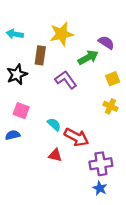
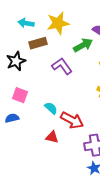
cyan arrow: (15, 34) -> (26, 23), moved
brown rectangle: (40, 55) -> (38, 43), turned 66

